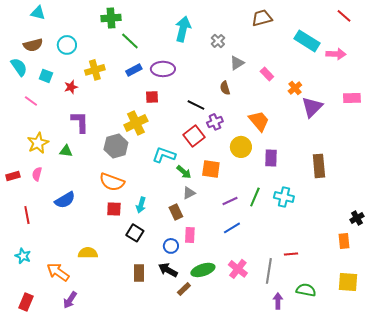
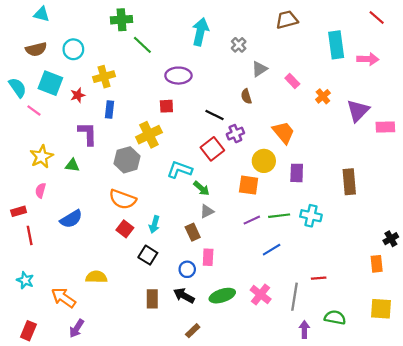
cyan rectangle: (307, 41) -> (336, 45), turned 50
cyan semicircle: (19, 67) -> (18, 88), moved
blue rectangle: (134, 70) -> (109, 109), moved, turned -56
cyan square: (46, 76) -> (50, 83), size x1.6
pink rectangle: (352, 98) -> (385, 127), moved
purple triangle: (312, 107) -> (358, 111), moved
orange square: (211, 169) -> (249, 185), moved
red rectangle: (13, 176) -> (19, 211), moved
green line: (255, 197) -> (279, 216), turned 60
red square: (114, 209) -> (125, 229), turned 35
blue line: (232, 228) -> (272, 250), moved
brown rectangle: (184, 289) -> (193, 331), moved

